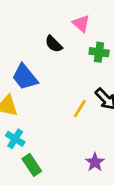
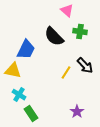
black semicircle: (54, 44) -> (54, 37), moved, size x1.5
blue trapezoid: (25, 77) -> (26, 50), turned -115

